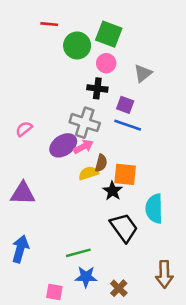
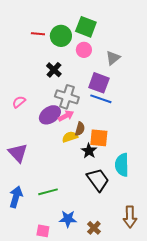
red line: (49, 24) -> (38, 34), moved
black cross: (97, 88) -> (54, 70), moved, turned 35
purple square: (125, 105) -> (99, 83), size x1.5
purple triangle: (23, 193) -> (18, 153), turned 45
green line: (78, 253) -> (48, 192), moved

